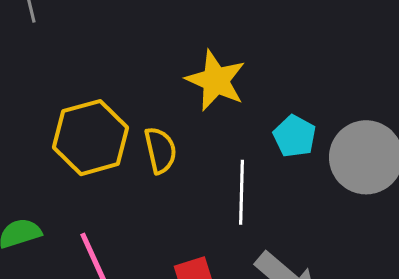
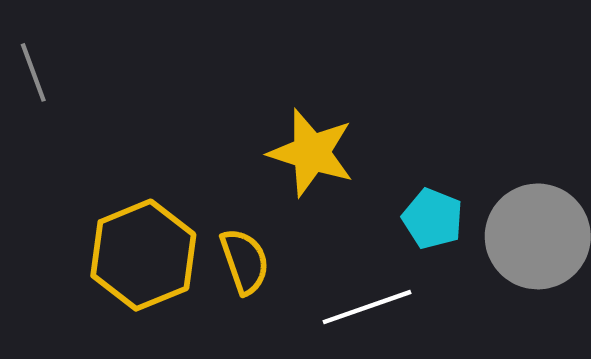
white line: (242, 192) -> (367, 307), turned 76

